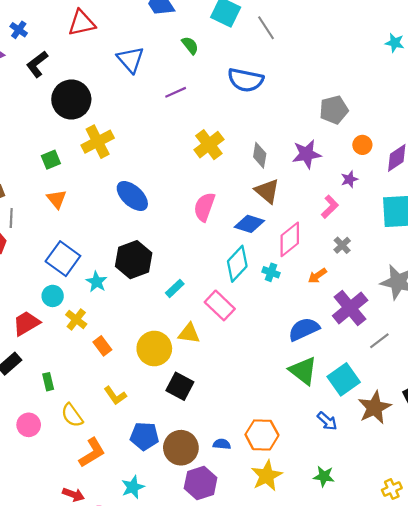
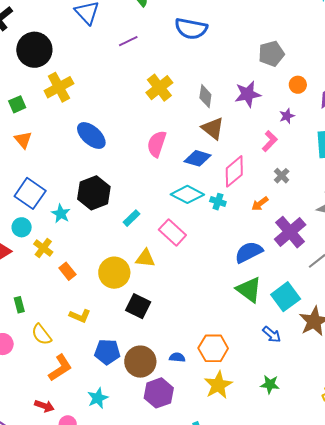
cyan diamond: (237, 264) -> (187, 194), turned 76
yellow L-shape: (115, 396) -> (80, 316), turned -30

